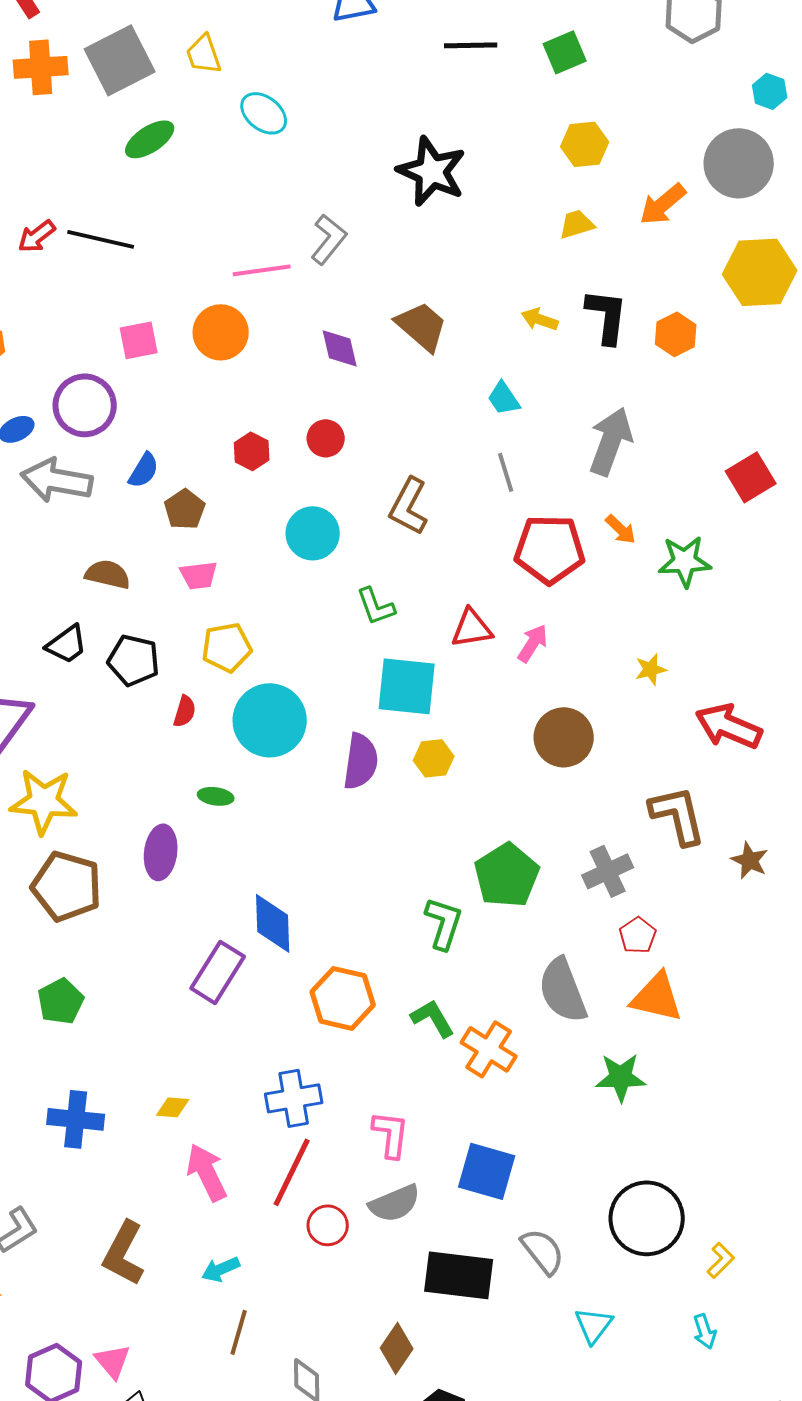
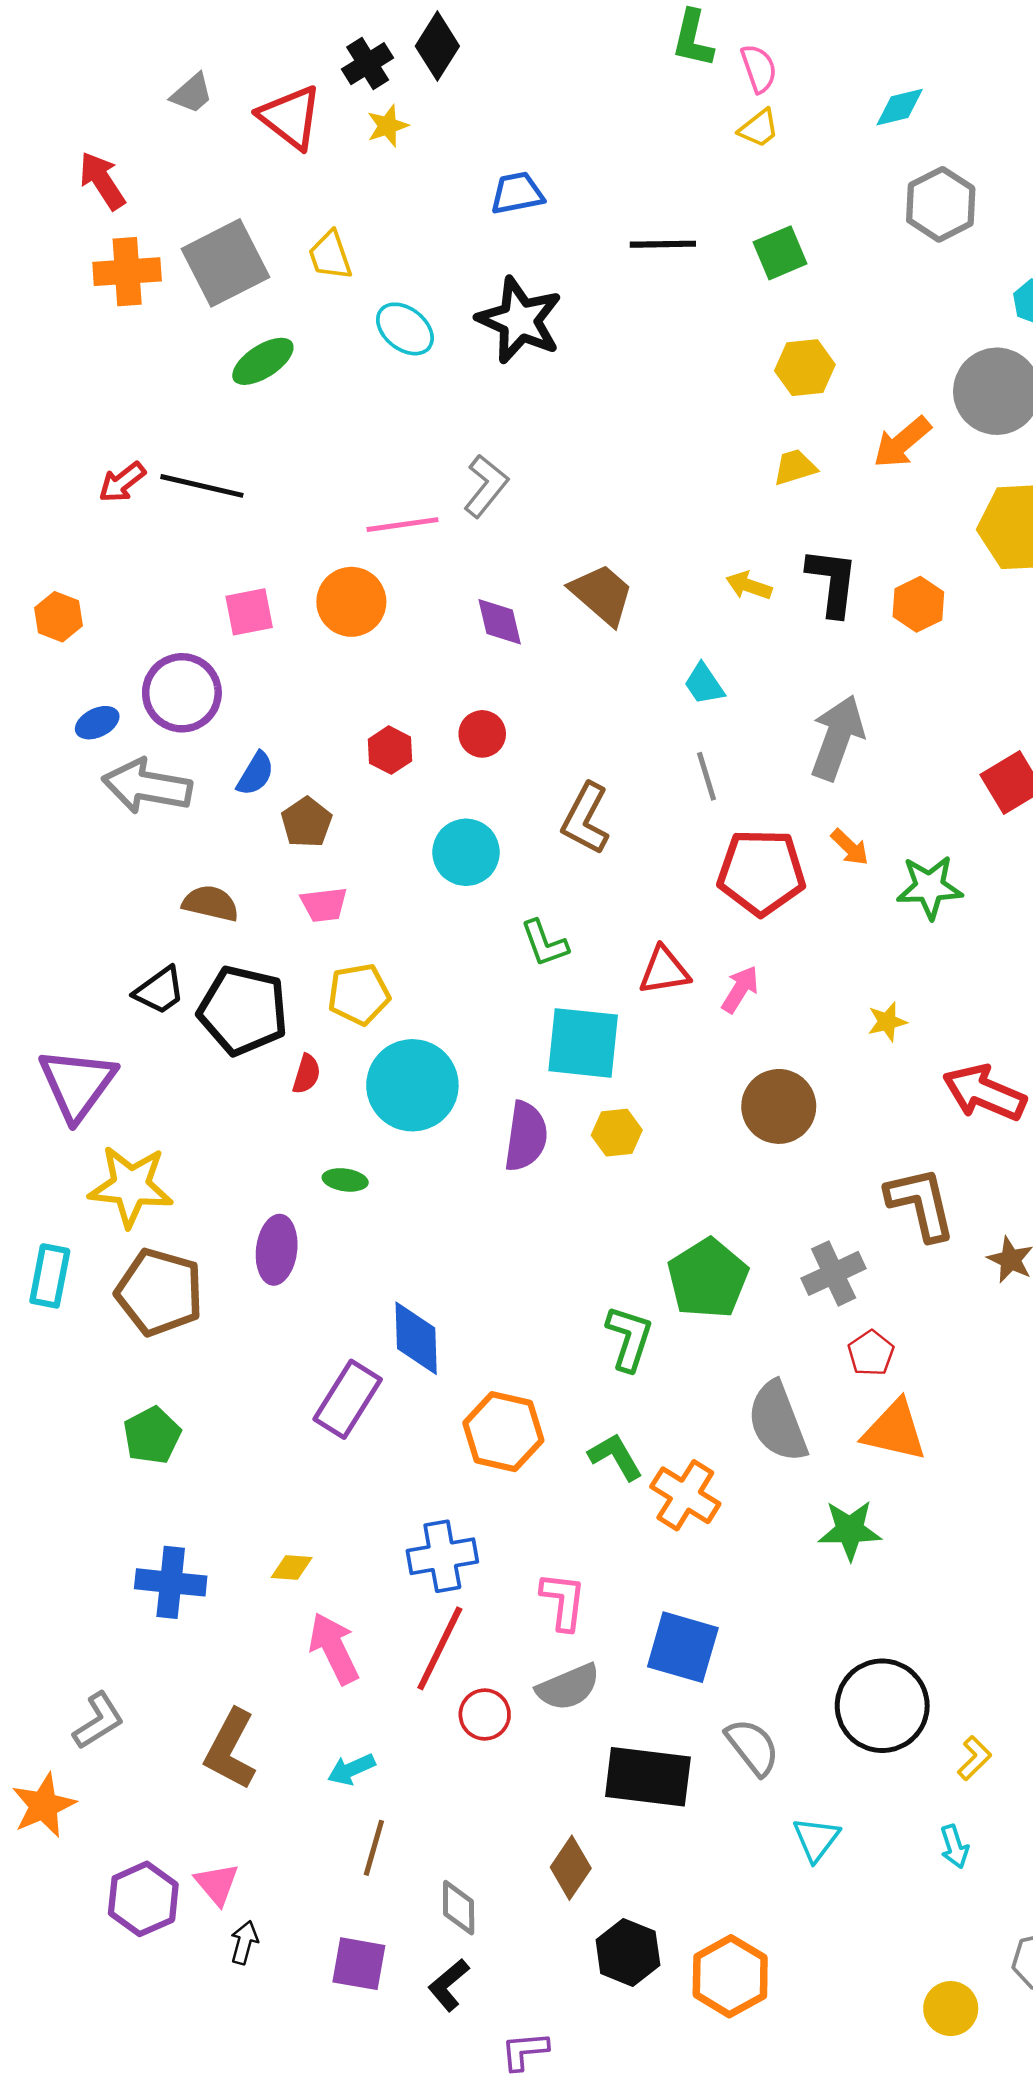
black star: (432, 171) -> (520, 320), moved
black pentagon: (134, 660) -> (243, 1010), size x1.4

